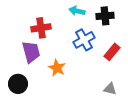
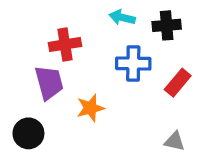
blue cross: (84, 40) -> (133, 64), turned 30
orange star: (57, 68) -> (90, 108), turned 30

